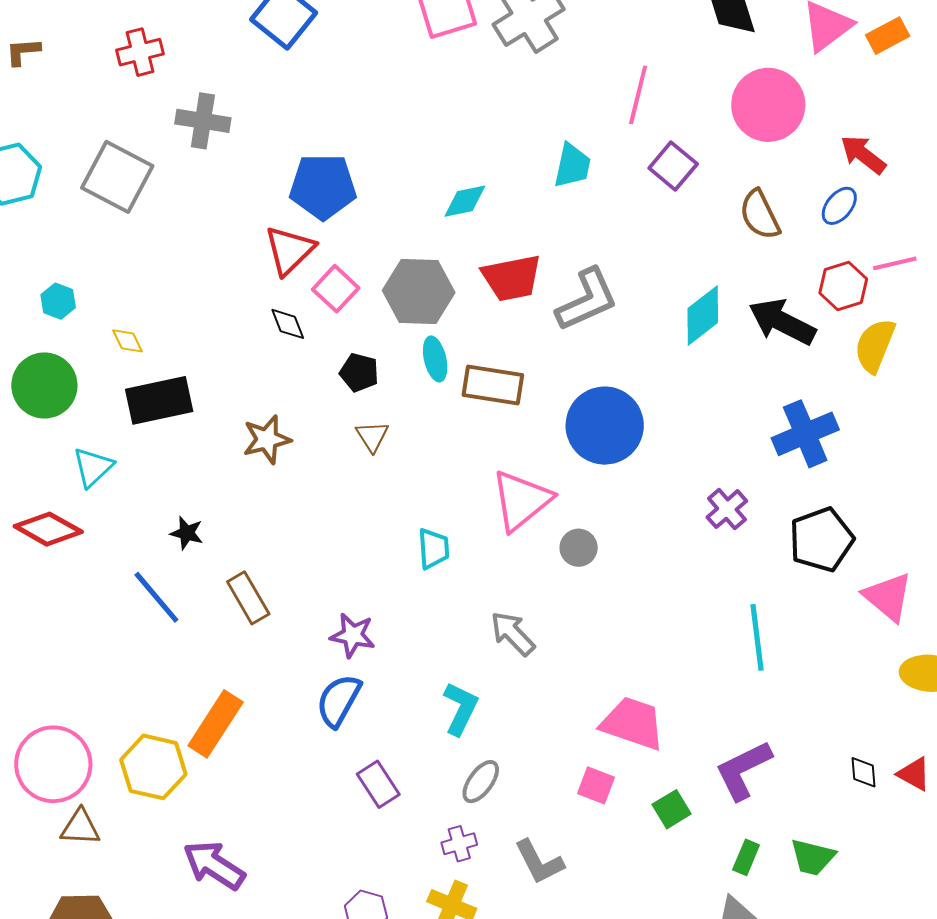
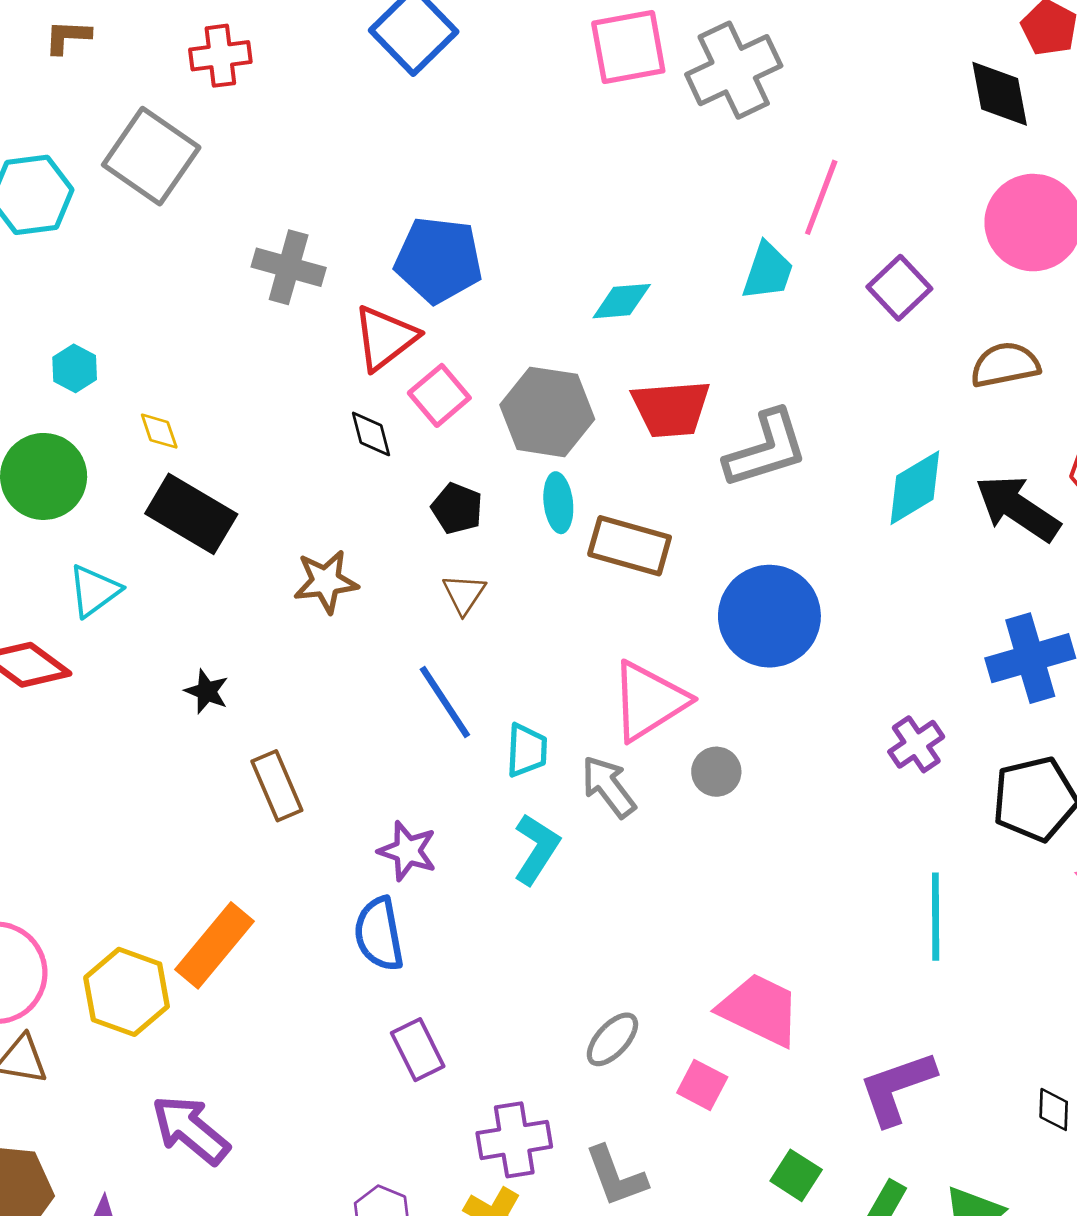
pink line: (638, 95) -> (821, 197), moved
gray cross: (203, 121) -> (289, 267), moved
gray square: (117, 177) -> (151, 156), moved
brown semicircle: (760, 215) -> (1005, 365), turned 98
black rectangle: (159, 400) -> (191, 514), turned 36
blue line: (156, 597) -> (445, 702), moved
gray arrow: (513, 633) -> (608, 787), moved
blue semicircle: (339, 701) -> (379, 934), turned -46
cyan L-shape: (461, 709) -> (536, 849), moved
gray ellipse: (481, 782) -> (612, 1039), moved
green square: (672, 809) -> (796, 1175), moved, turned -33
purple cross: (459, 844) -> (514, 1140), size x1.6

